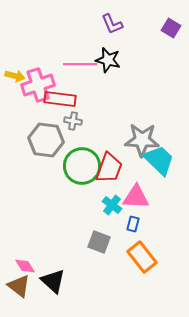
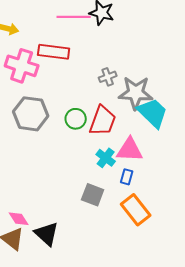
pink cross: (38, 85) -> (22, 66), moved, turned 36
gray cross: (73, 121) -> (108, 77), moved, turned -30
gray hexagon: (46, 140) -> (31, 114), moved
green circle: (82, 166) -> (76, 119), size x0.6

